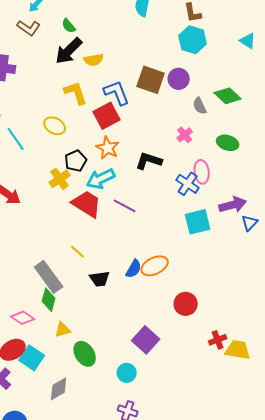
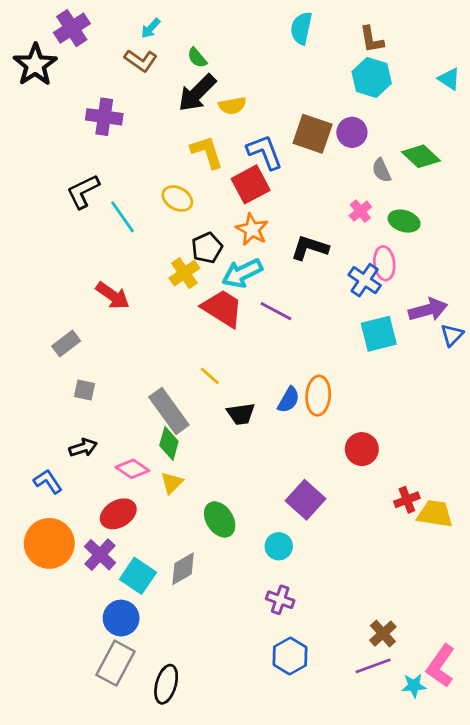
green ellipse: (228, 143) -> (404, 221), moved
orange ellipse: (155, 266) -> (318, 396), turned -60
yellow triangle: (63, 330) -> (172, 483), moved, turned -30
cyan square: (32, 358) -> (138, 576), moved

